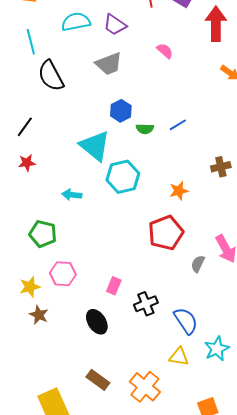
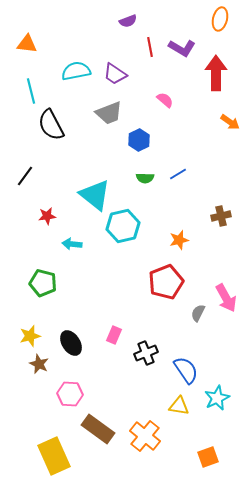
blue hexagon: (121, 111) -> (139, 140), moved
red star: (27, 163) -> (47, 216), moved
pink hexagon: (63, 274) -> (70, 394), moved
black ellipse: (97, 322) -> (71, 343), moved
brown rectangle: (98, 380) -> (98, 429), size x1.4

